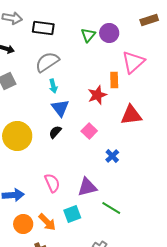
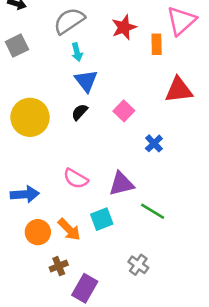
red star: (97, 95) -> (124, 27), moved
pink semicircle: (52, 183) -> (76, 179), turned 144

